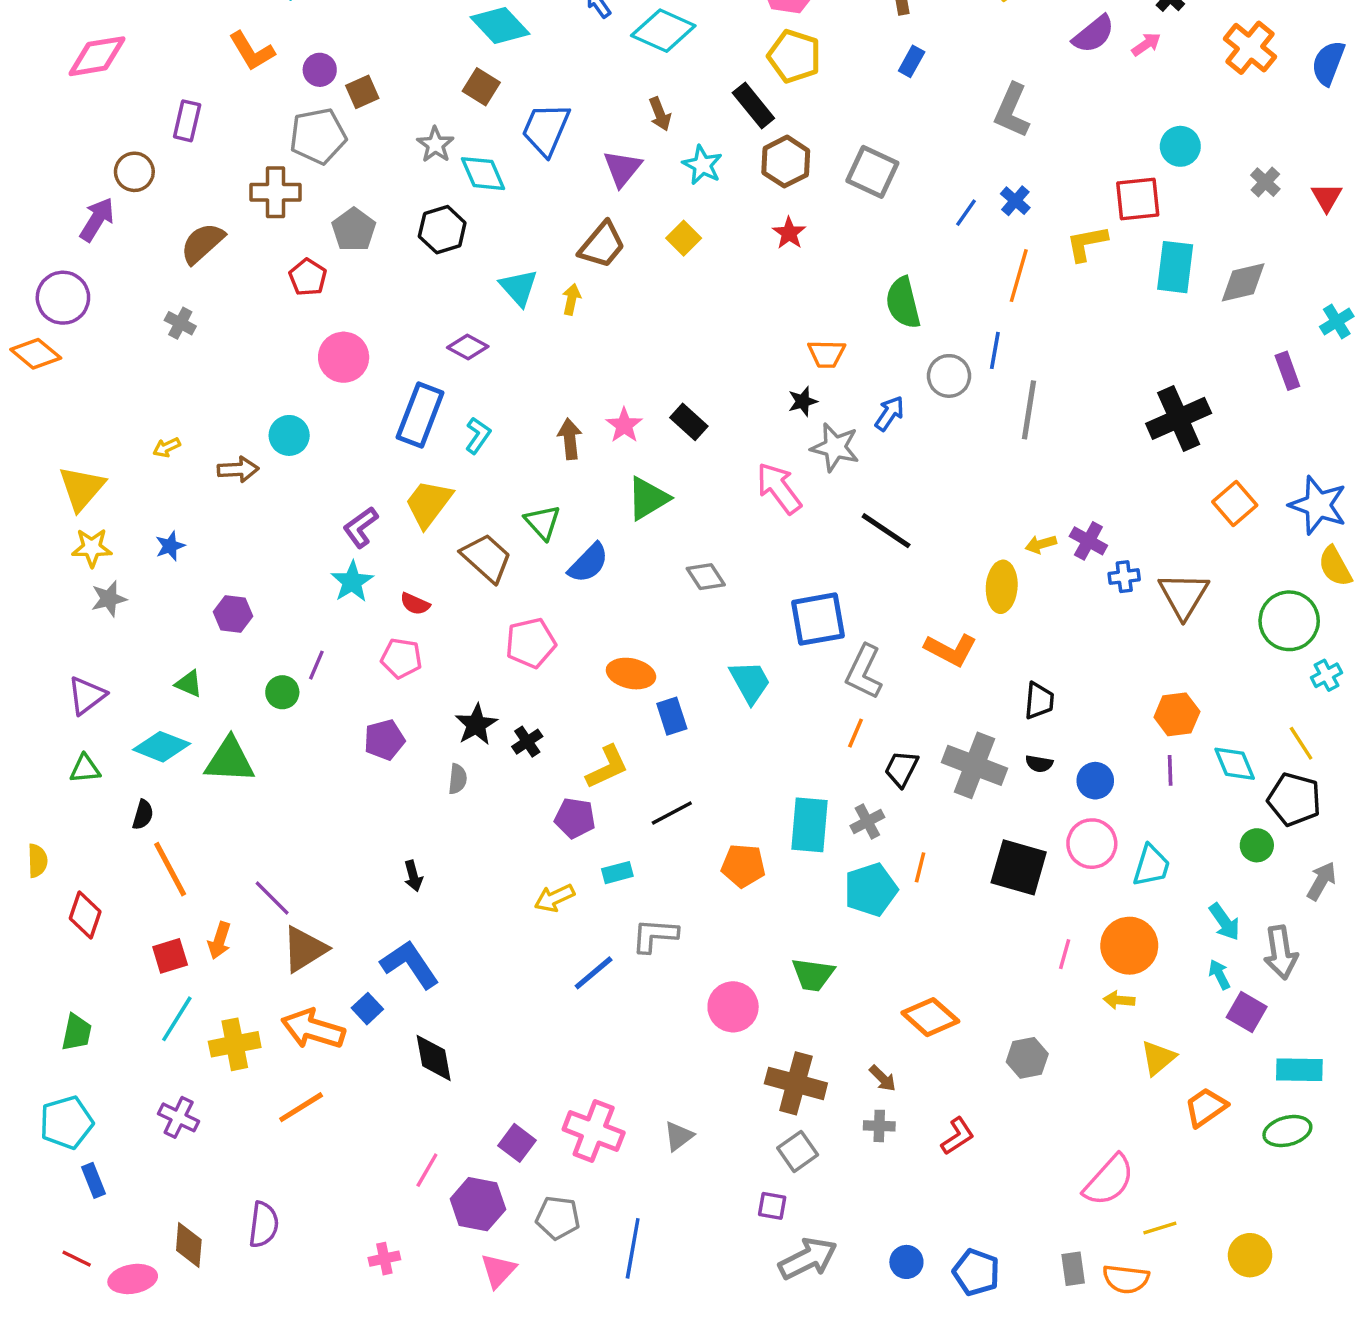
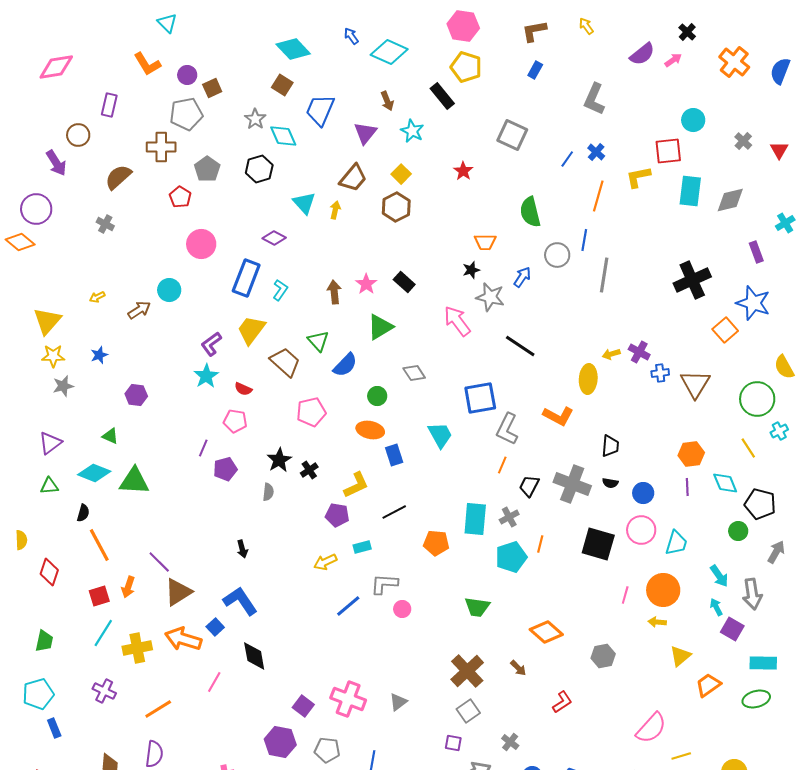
brown hexagon: (786, 162) -> (396, 207), moved
purple arrow: (97, 219) -> (56, 163), turned 116
brown arrow: (238, 469) -> (139, 310), turned -30
blue star: (1318, 505) -> (753, 303), moved
purple line: (316, 665) -> (203, 448), moved
green circle: (282, 692) -> (377, 396), moved
yellow line: (1301, 743) -> (748, 448), moved
pink circle: (733, 1007) -> (402, 609), moved, size x0.6
brown cross: (796, 1083) -> (467, 671), turned 32
orange line: (301, 1107) -> (158, 709), moved
gray cross: (879, 1126) -> (510, 742), moved, turned 36
pink line: (427, 1170) -> (214, 682), moved

